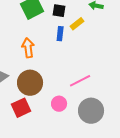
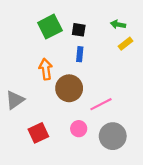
yellow rectangle: (77, 24) -> (125, 44), moved
brown circle: (30, 83) -> (69, 88), moved

